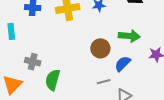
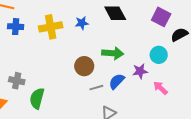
blue semicircle: (123, 64) -> (117, 81), moved
gray line: (104, 82) -> (96, 88), moved

